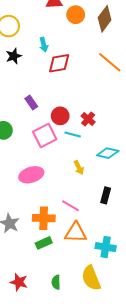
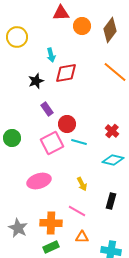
black star: (14, 56) -> (36, 81), moved
purple rectangle: (31, 102) -> (47, 109), moved
red cross: (88, 119) -> (112, 131), moved
yellow arrow: (79, 168) -> (82, 184), moved
orange triangle: (76, 233) -> (82, 237), size x0.6

